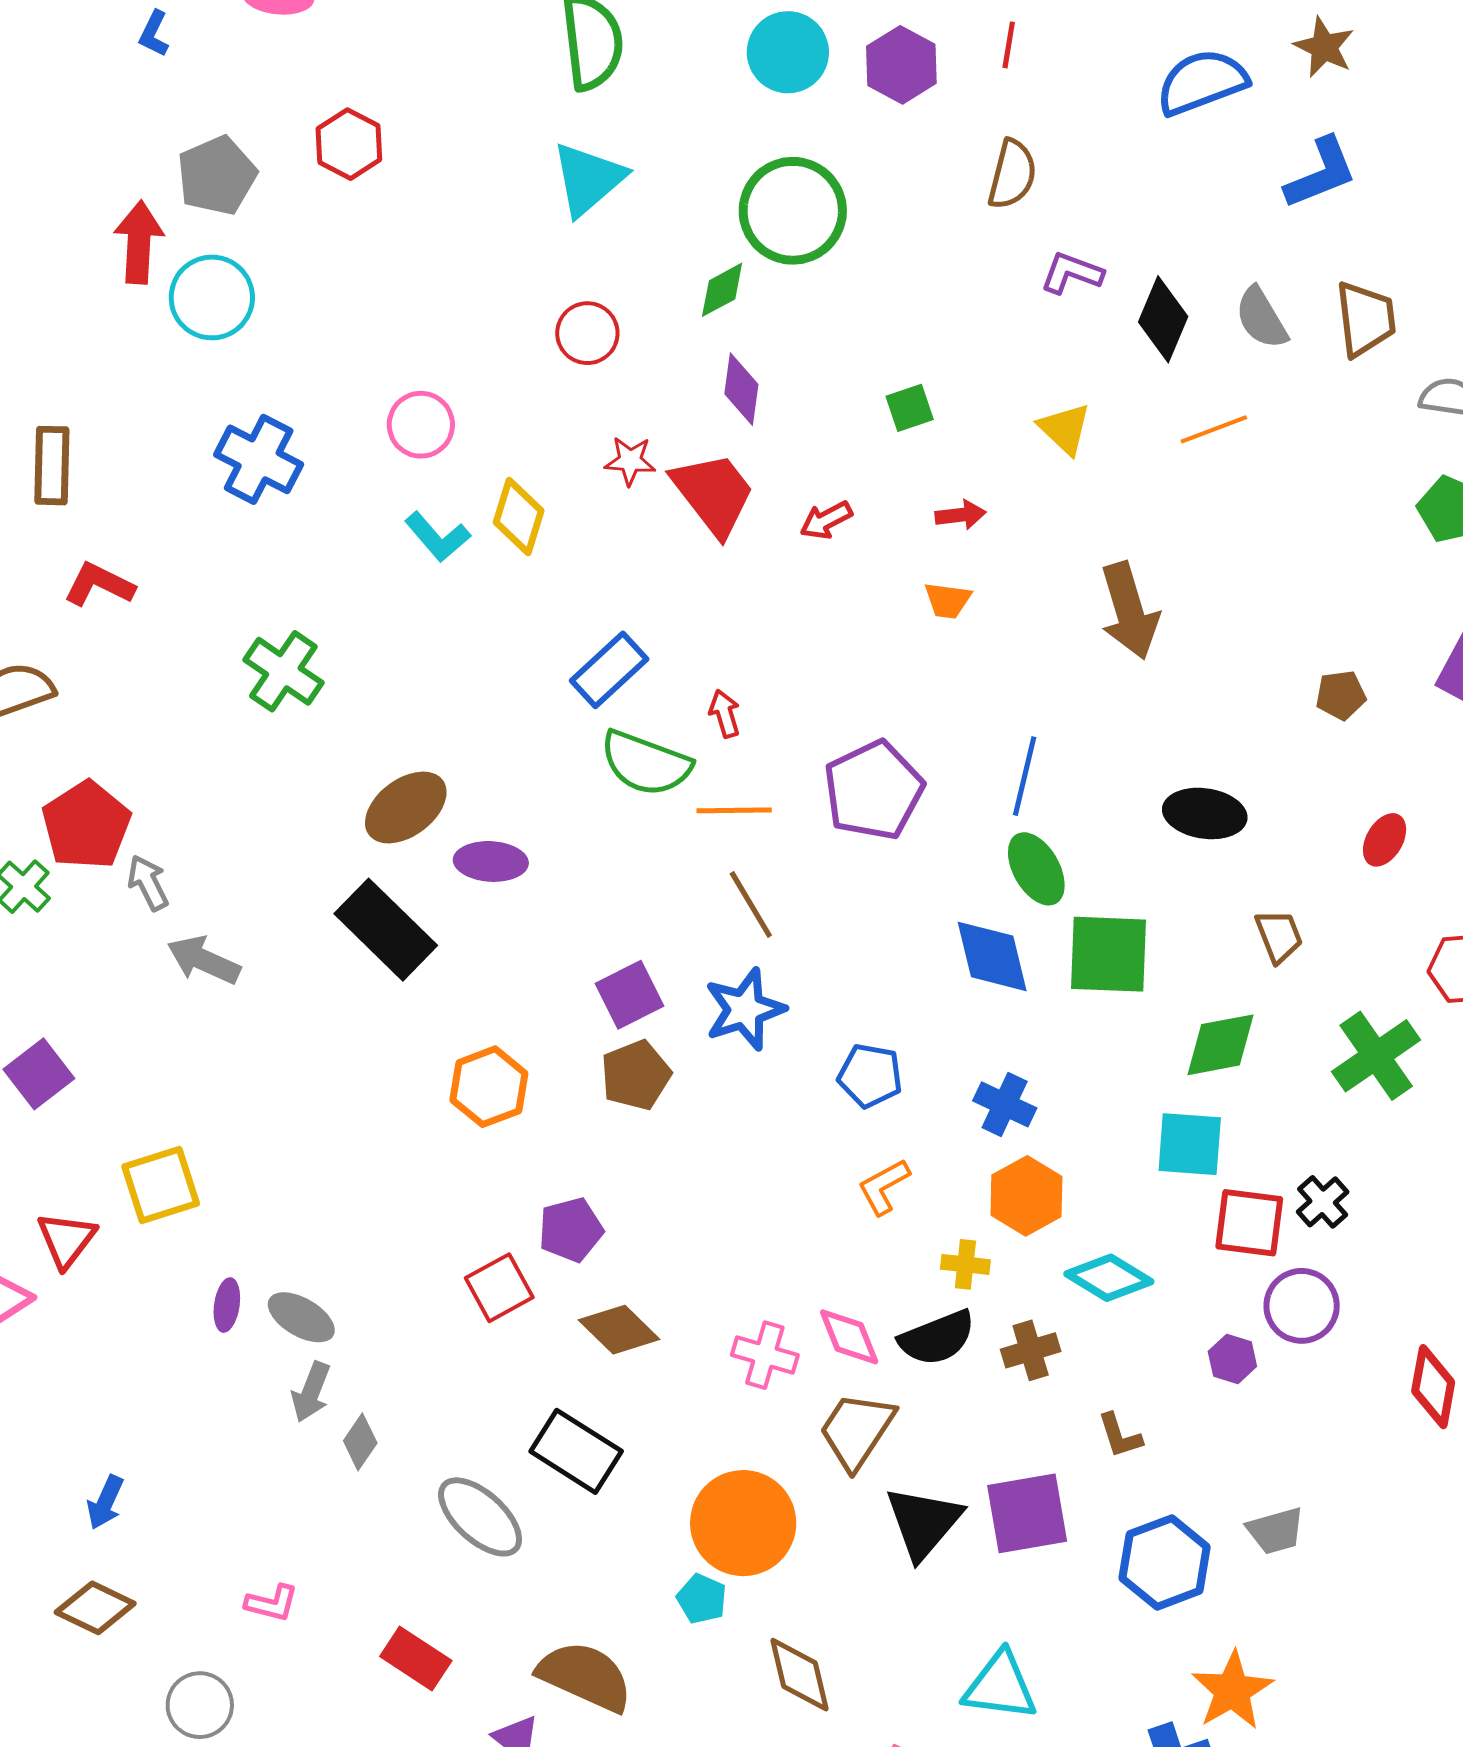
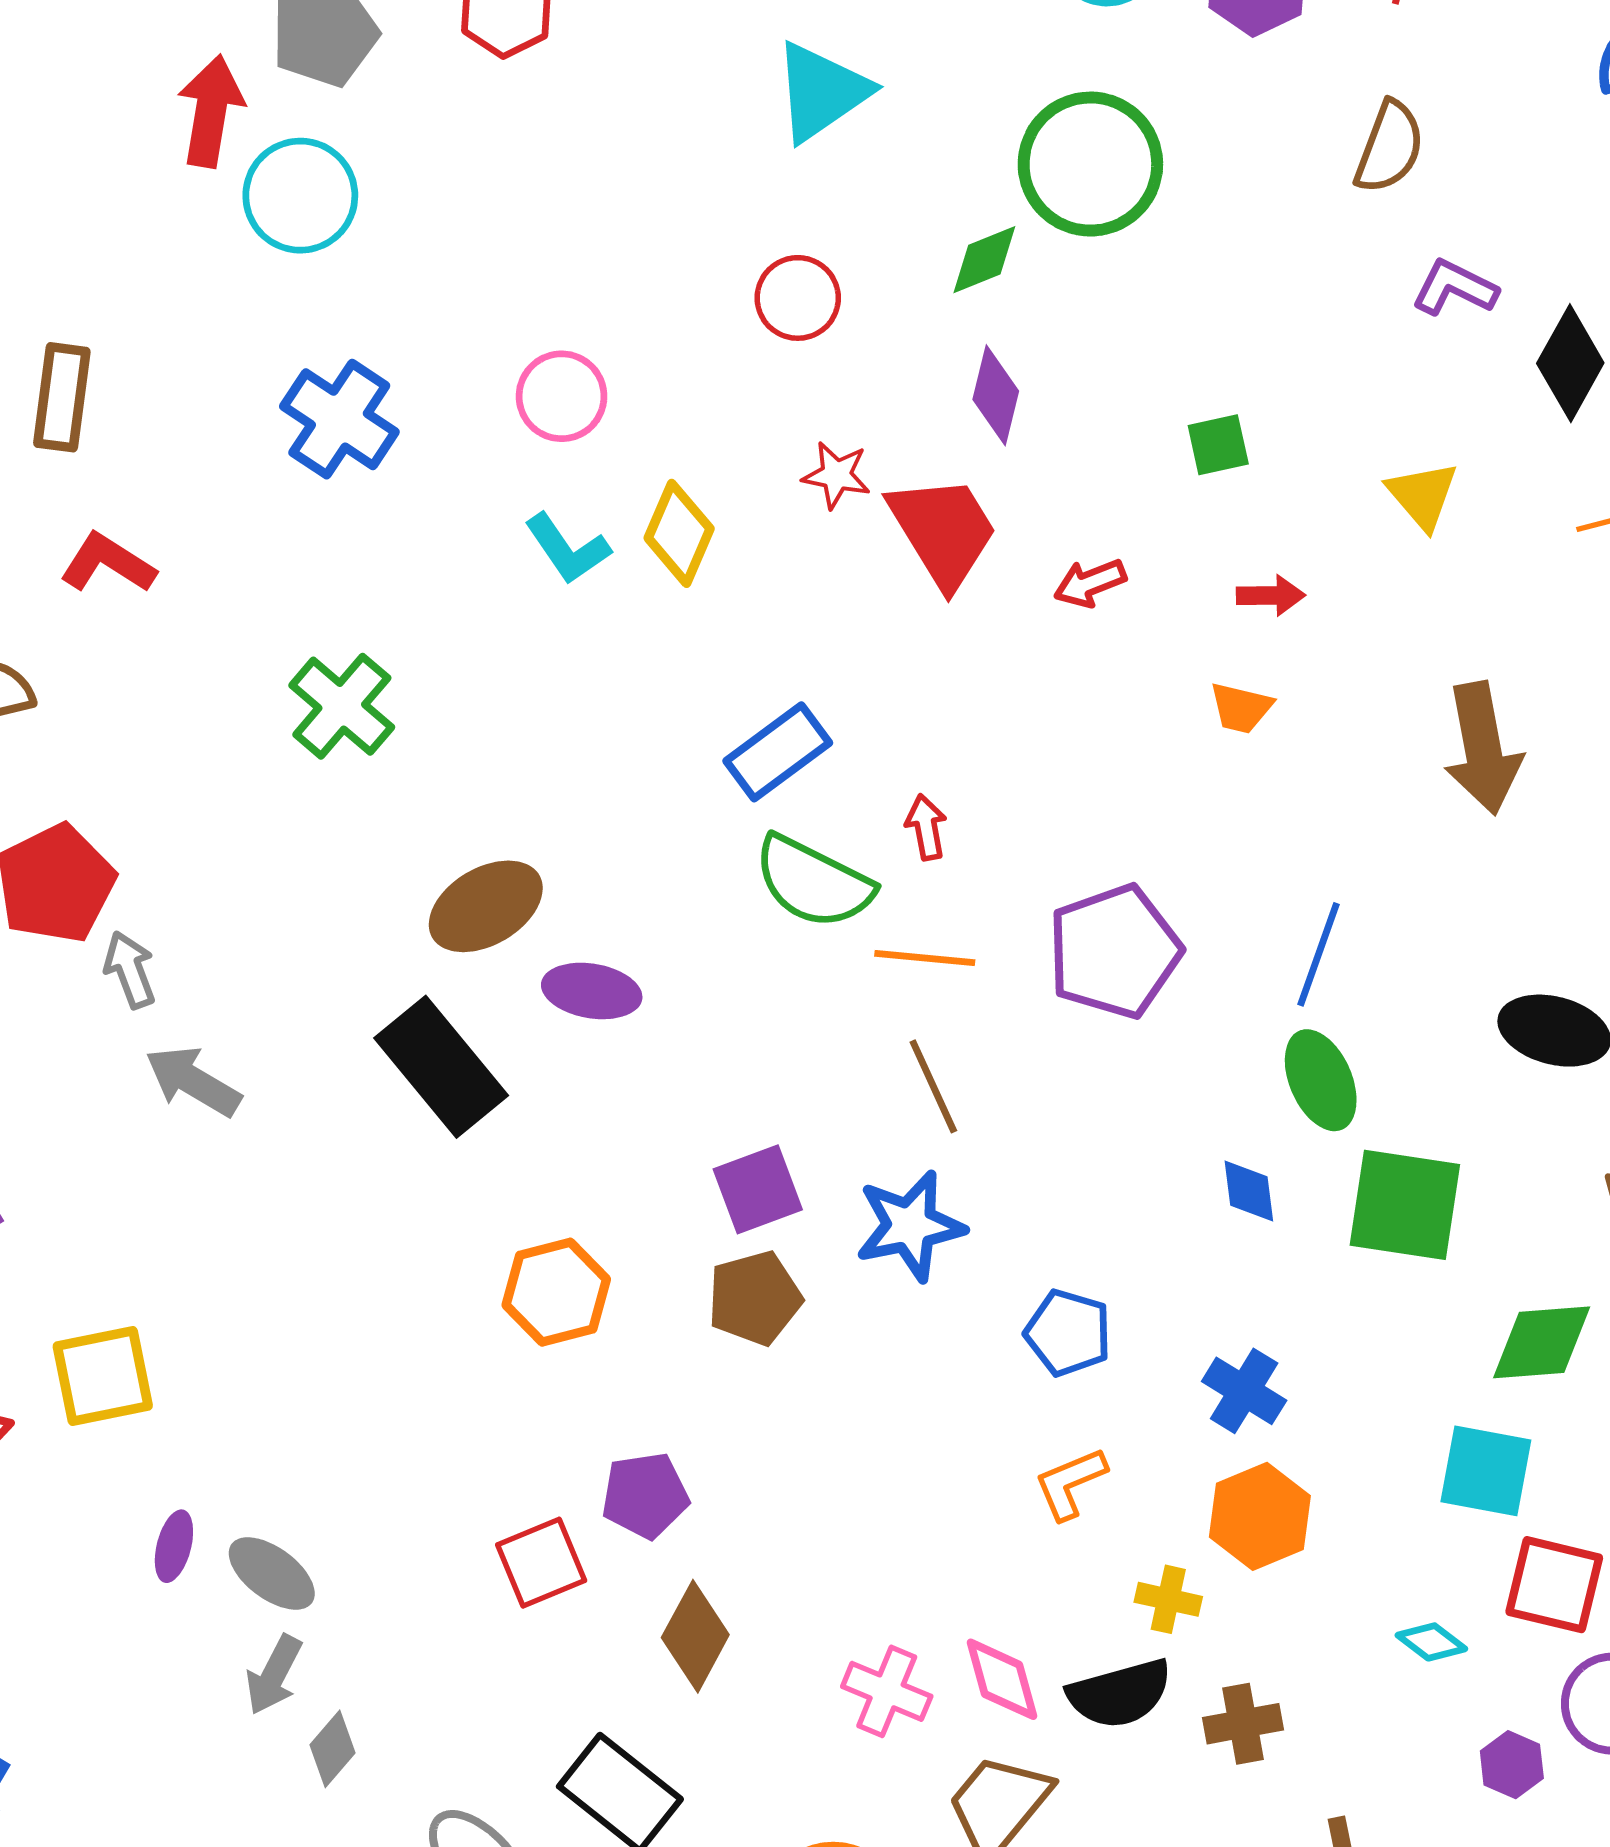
blue diamond: (992, 956) -> (1249, 1191), size x0.6
cyan diamond: (1109, 1278) -> (1431, 1642), moved, size x0.6
brown diamond: (619, 1330) -> (695, 1636), turned 68

